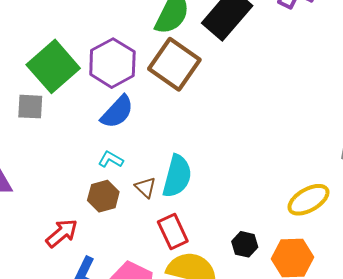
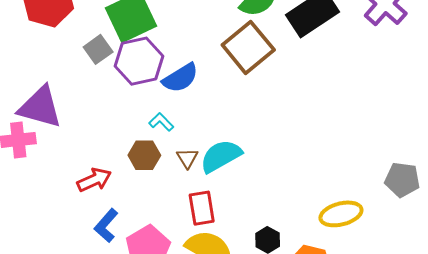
purple hexagon: (112, 63) -> (139, 61), moved
gray square: (30, 107) -> (98, 49), turned 36
cyan semicircle: (177, 176) -> (221, 156), turned -150

